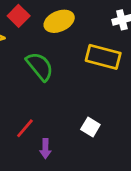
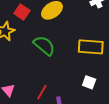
yellow rectangle: (103, 57) -> (91, 47), moved

